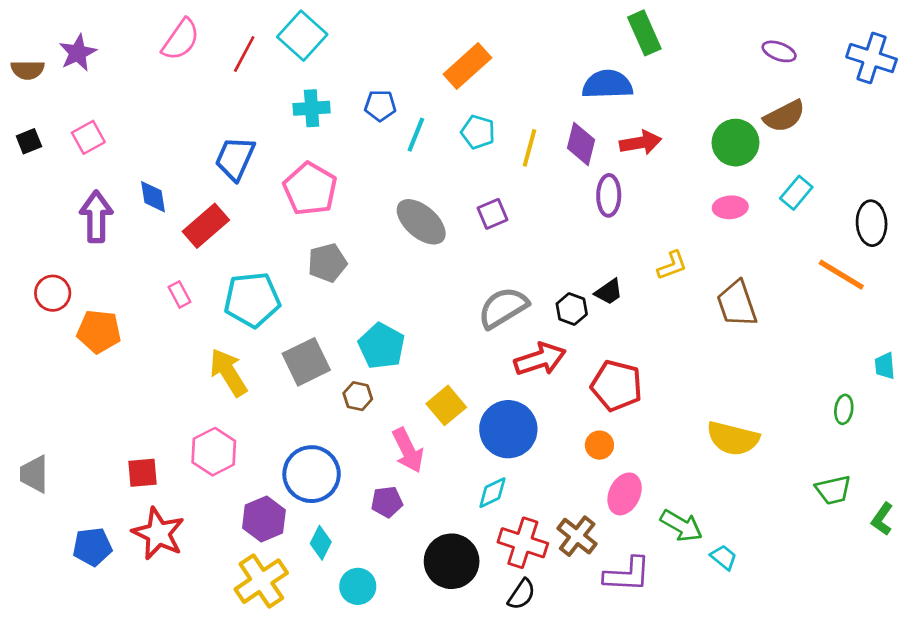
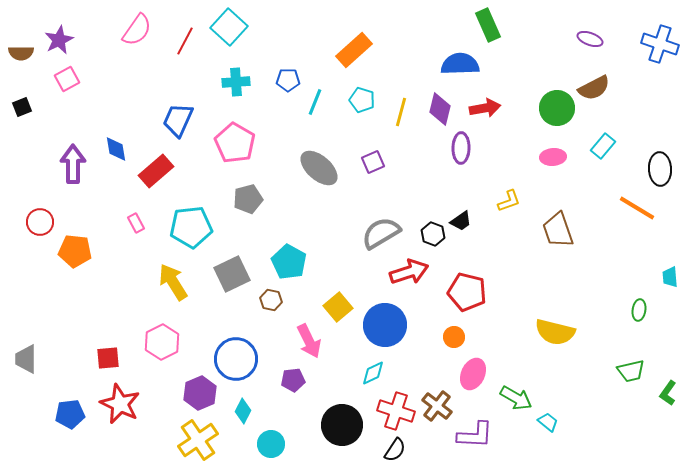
pink square: (88, 137) -> (67, 79), moved

